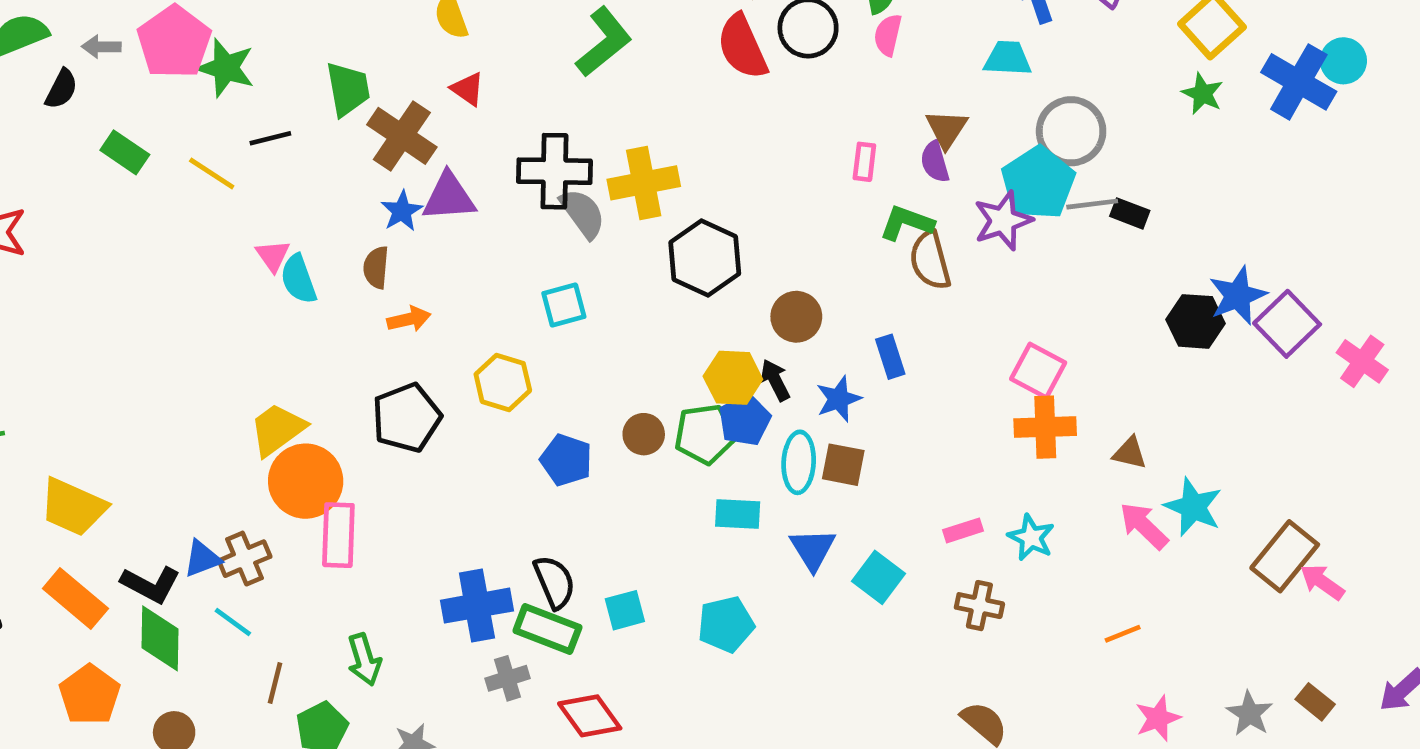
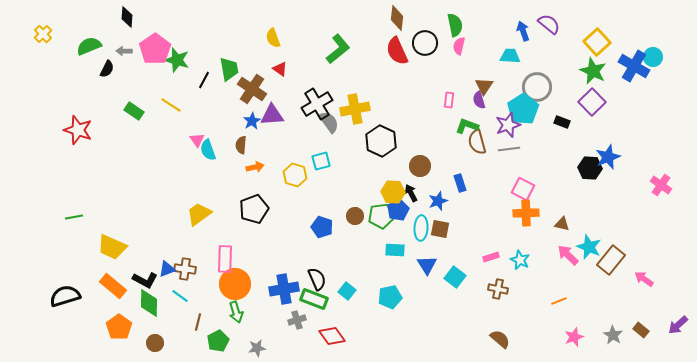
green star: (1203, 94) -> (593, 71), size x1.5
black line: (270, 138) -> (204, 80), moved, turned -48
green rectangle: (125, 152) -> (134, 111), moved
black cross: (554, 171) -> (317, 104), turned -32
gray line: (1092, 204) -> (509, 149), moved
purple square: (1287, 324) -> (592, 102), moved
yellow hexagon: (503, 382) -> (295, 175), moved
orange circle: (306, 481) -> (235, 284), moved
brown rectangle: (1285, 556) -> (611, 260), moved
brown cross: (245, 559) -> (185, 269), turned 30
cyan square: (625, 610) -> (347, 291), turned -36

